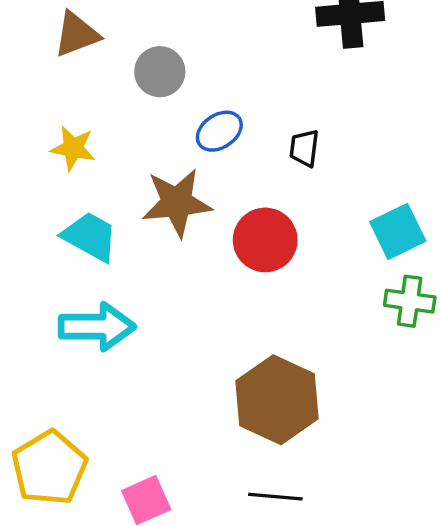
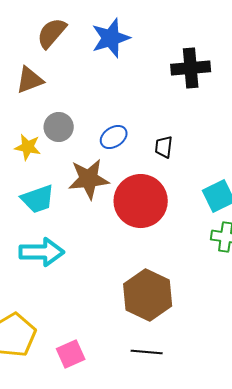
gray circle: (160, 72) -> (59, 127), moved
cyan trapezoid: (90, 237) -> (38, 199), turned 132
red circle: (265, 240) -> (141, 201), size x1.4

